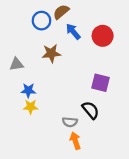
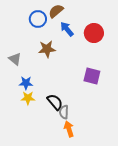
gray triangle: (16, 64) -> (15, 59), turned 48
black semicircle: (91, 110) -> (55, 102), moved
gray semicircle: (70, 122) -> (64, 112), turned 88

